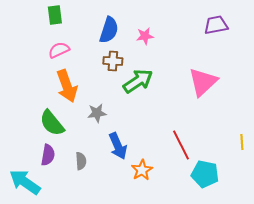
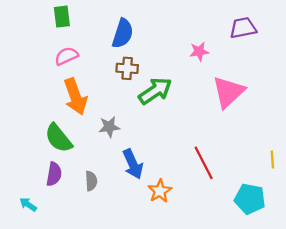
pink star: (145, 36) -> (199, 51), moved
cyan pentagon: (205, 174) -> (250, 199), moved
cyan arrow: (25, 182) -> (28, 205), size x0.5

